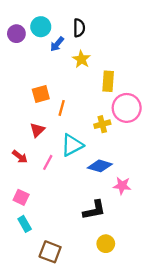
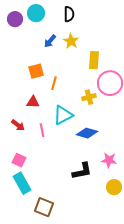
blue arrow: (57, 44) -> (50, 41), moved
red triangle: (37, 130) -> (33, 102), turned 48
pink line: (48, 162) -> (42, 130), turned -40
pink star: (122, 186) -> (109, 160), moved
cyan rectangle: (25, 224) -> (22, 183), size x1.5
yellow circle: (106, 244) -> (114, 187), moved

